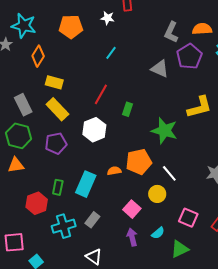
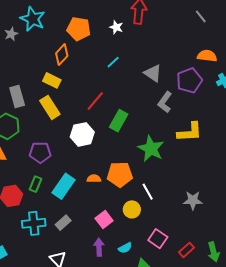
gray L-shape: (171, 32) -> (165, 102), moved
orange diamond: (38, 56) -> (62, 55), moved
gray triangle: (160, 69) -> (153, 73), moved
green rectangle: (128, 109) -> (119, 121), size x1.5
purple pentagon: (56, 143) -> (40, 152), moved

